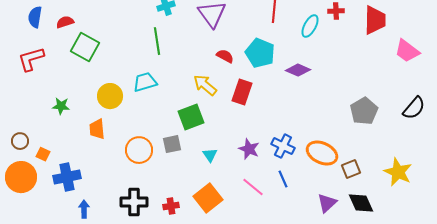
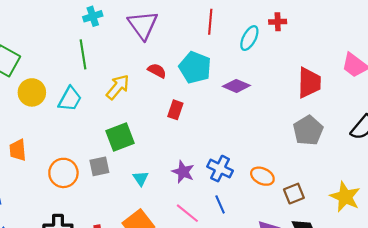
red trapezoid: (375, 20) -> (309, 83), moved
cyan trapezoid: (145, 82) -> (70, 99), turned 135
yellow arrow: (205, 85) -> (118, 87), moved, turned 90
red rectangle: (242, 92) -> (175, 110), size x0.7
yellow circle: (110, 96) -> (32, 92), moved
orange ellipse: (322, 153) -> (262, 176), size x0.7

